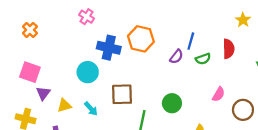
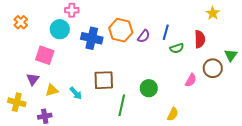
pink cross: (87, 17) -> (72, 10), turned -32
purple semicircle: (176, 57) -> (144, 36), moved
pink square: (30, 72) -> (45, 55), moved
cyan circle: (88, 72) -> (60, 29), moved
brown circle: (243, 110) -> (213, 68), moved

